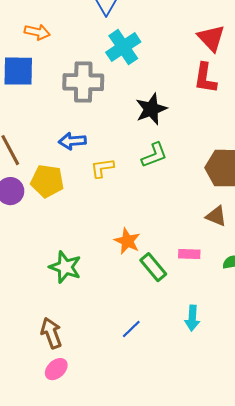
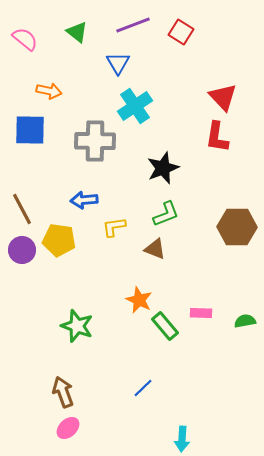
brown triangle: (216, 216) -> (155, 249), moved
cyan arrow: (192, 318) -> (182, 439), moved

